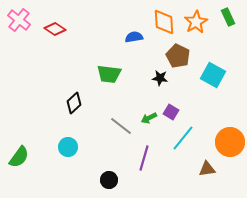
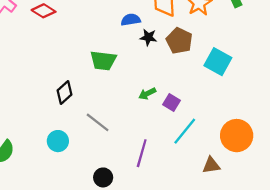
black star: (160, 78) -> (148, 37), moved
green arrow: (149, 118) -> (147, 94), moved
gray line: (121, 126) -> (98, 122), moved

